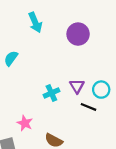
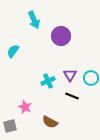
purple circle: (78, 34) -> (61, 36), moved
black line: (88, 107) -> (72, 96), moved

